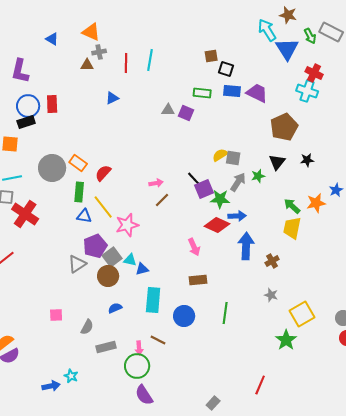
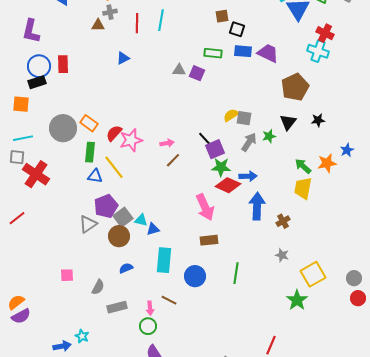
green star: (220, 199) -> (221, 167), moved
pink star: (127, 225) -> (131, 140), moved
pink arrow: (194, 247) -> (205, 207), size x1.5
green circle: (137, 366) -> (148, 326), size x0.7

